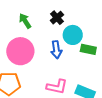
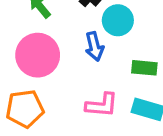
green rectangle: (88, 49) -> (144, 68), moved

